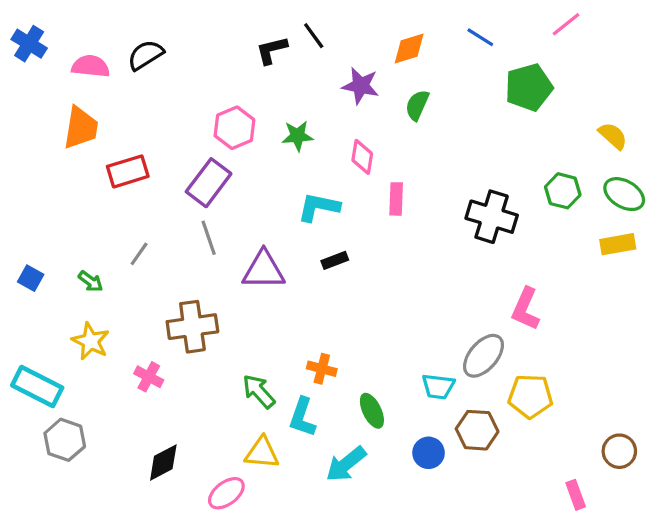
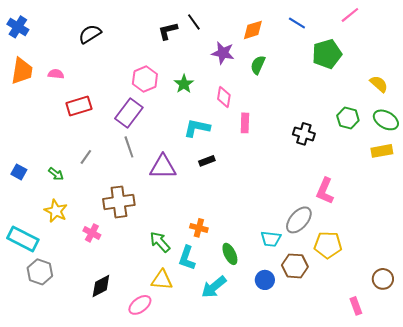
pink semicircle: (91, 66) -> (56, 74), moved, size x0.7
orange trapezoid: (81, 128) -> (22, 71), moved
green star: (298, 136) -> (184, 84), turned -30
black cross: (492, 217) -> (304, 134), size x0.7

